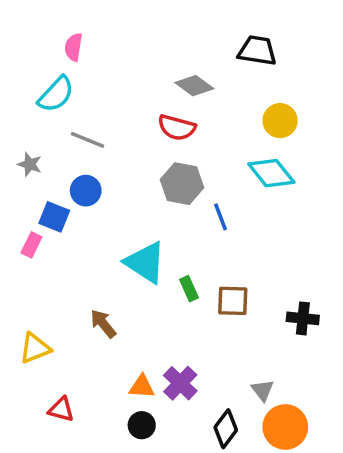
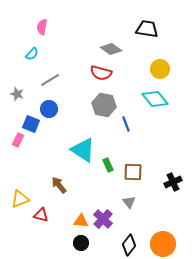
cyan semicircle: (56, 94) -> (32, 54), size x0.6
gray line: (87, 140) -> (50, 80), turned -54
black cross: (303, 318) -> (173, 182), turned -30
gray triangle: (263, 390) -> (129, 202), moved
red triangle: (61, 409) -> (41, 215), moved

